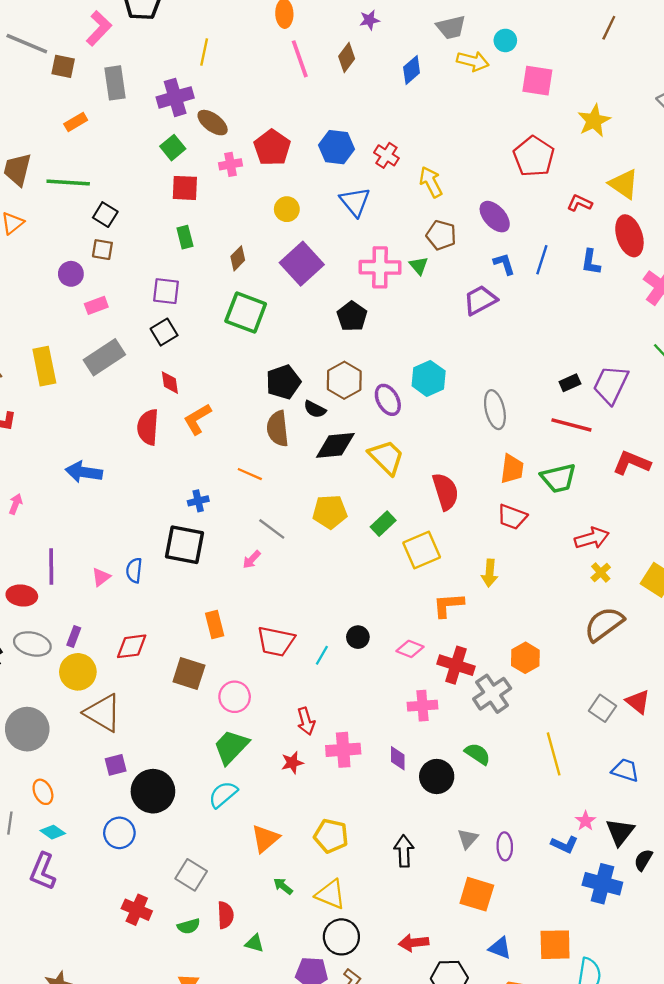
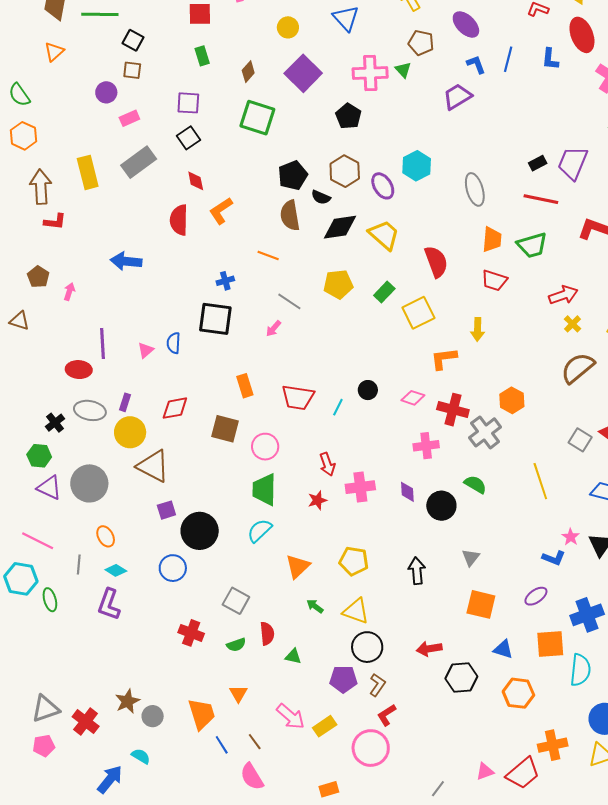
green trapezoid: (231, 747) -> (264, 490), turned -40
purple ellipse: (505, 846) -> (536, 596), moved, turned 60
blue cross: (602, 884) -> (587, 615), moved, turned -32

